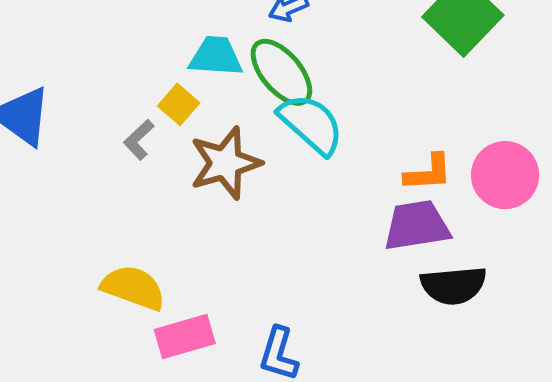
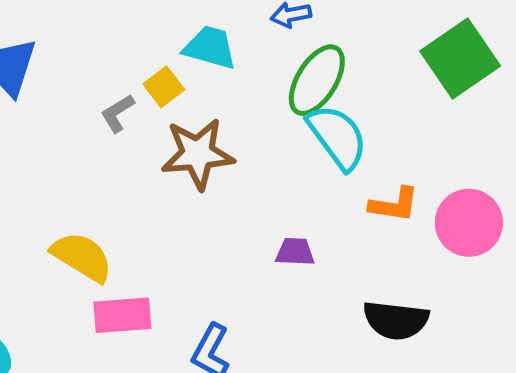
green ellipse: (281, 72) -> (317, 80), moved, turned 60
cyan semicircle: (311, 124) -> (337, 137), moved
purple trapezoid: (417, 226) -> (295, 252), moved, size x0.6

